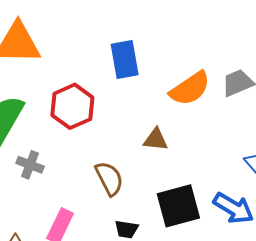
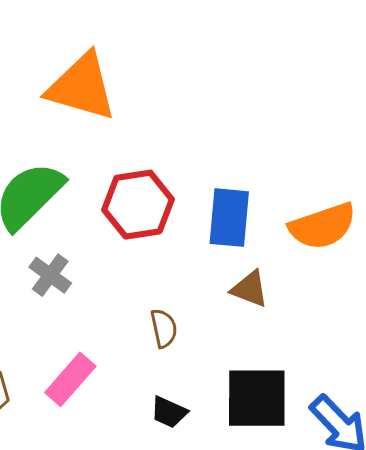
blue rectangle: (125, 60) -> (229, 218), moved
brown semicircle: (109, 178) -> (164, 328), size x0.7

